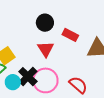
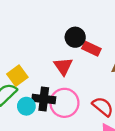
black circle: (45, 23) -> (75, 37), moved
black cross: (28, 77) -> (44, 99), turned -36

